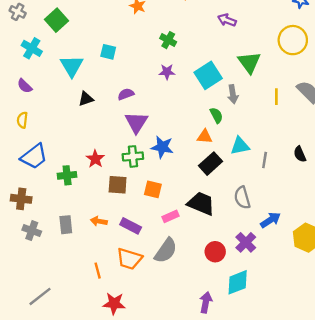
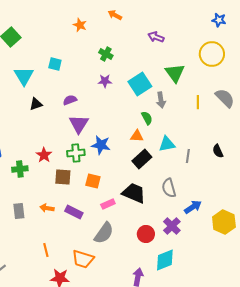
orange trapezoid: (129, 259) -> (83, 259), moved

